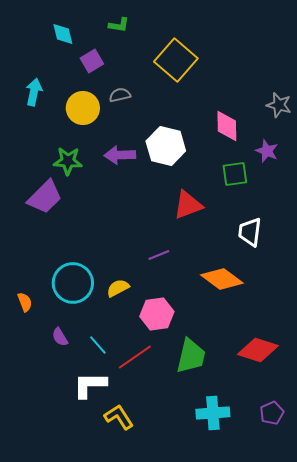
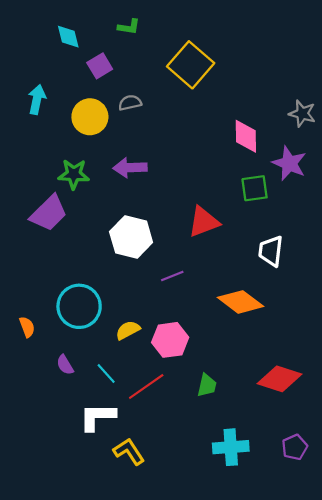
white hexagon: (166, 146) -> (131, 237), moved
purple star: (267, 151) -> (289, 163), size x1.4
yellow semicircle: (118, 288) -> (128, 330), moved
green trapezoid: (191, 356) -> (207, 385), size x0.6

